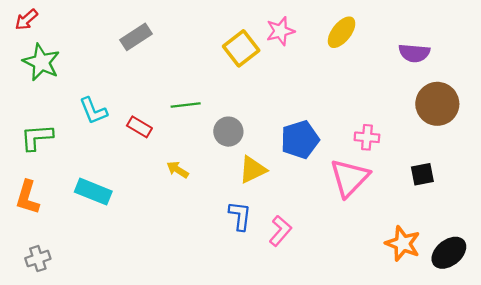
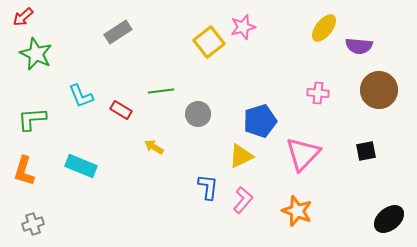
yellow ellipse: (342, 32) -> (324, 28), moved
pink cross: (367, 137) -> (318, 93), moved
yellow triangle: (253, 170) -> (241, 156), moved
orange star: (403, 244) -> (297, 211), moved

